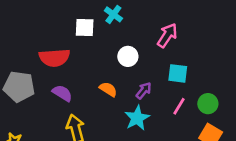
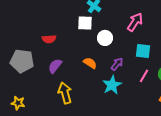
white square: (85, 28) -> (85, 23), moved
red semicircle: (54, 58) -> (49, 39), size x0.6
purple semicircle: (62, 93) -> (55, 66), turned -84

